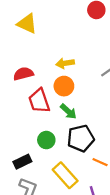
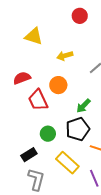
yellow triangle: (27, 24) -> (34, 36), moved
yellow arrow: (65, 63) -> (65, 56), moved
green arrow: (68, 111) -> (83, 106), moved, turned 98

